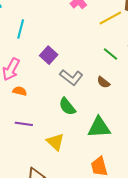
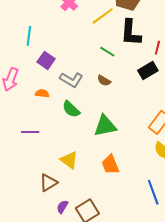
cyan line: (21, 29) -> (29, 36), moved
orange semicircle: (20, 91) -> (42, 94), moved
yellow triangle: (55, 142) -> (69, 160), moved

